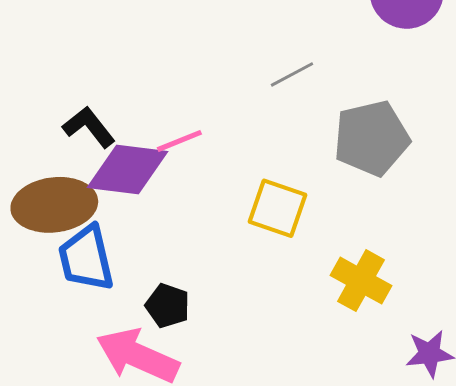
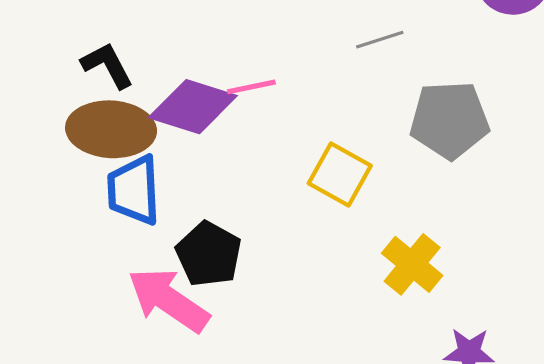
black L-shape: (89, 127) -> (107, 65), moved
black pentagon: (168, 306) -> (209, 254), size x1.4

